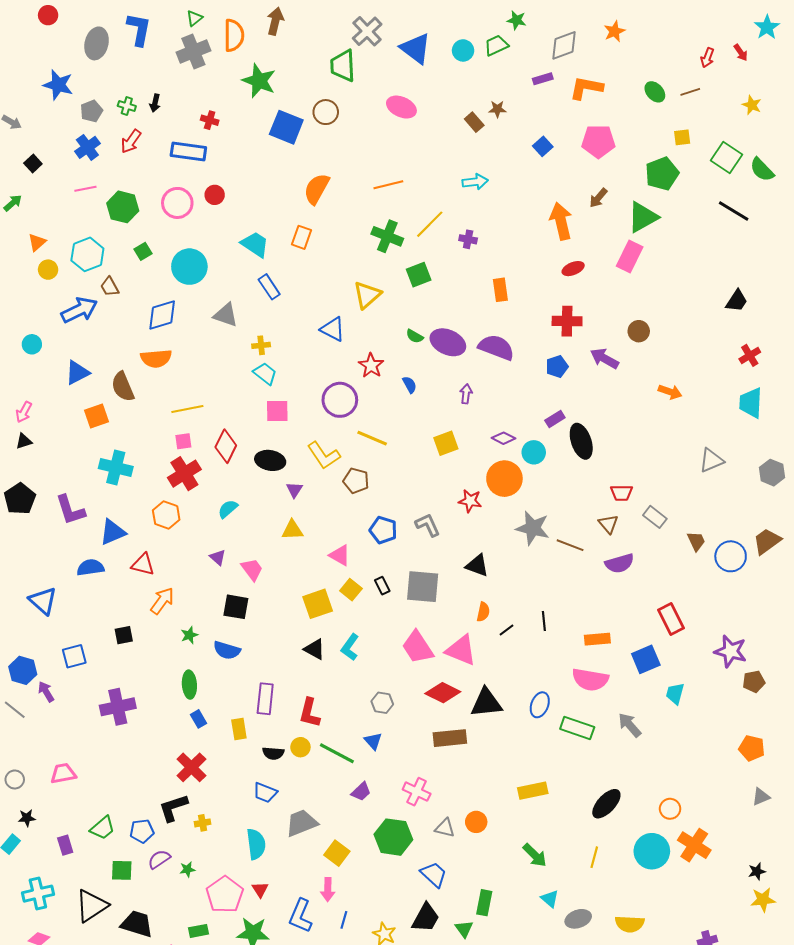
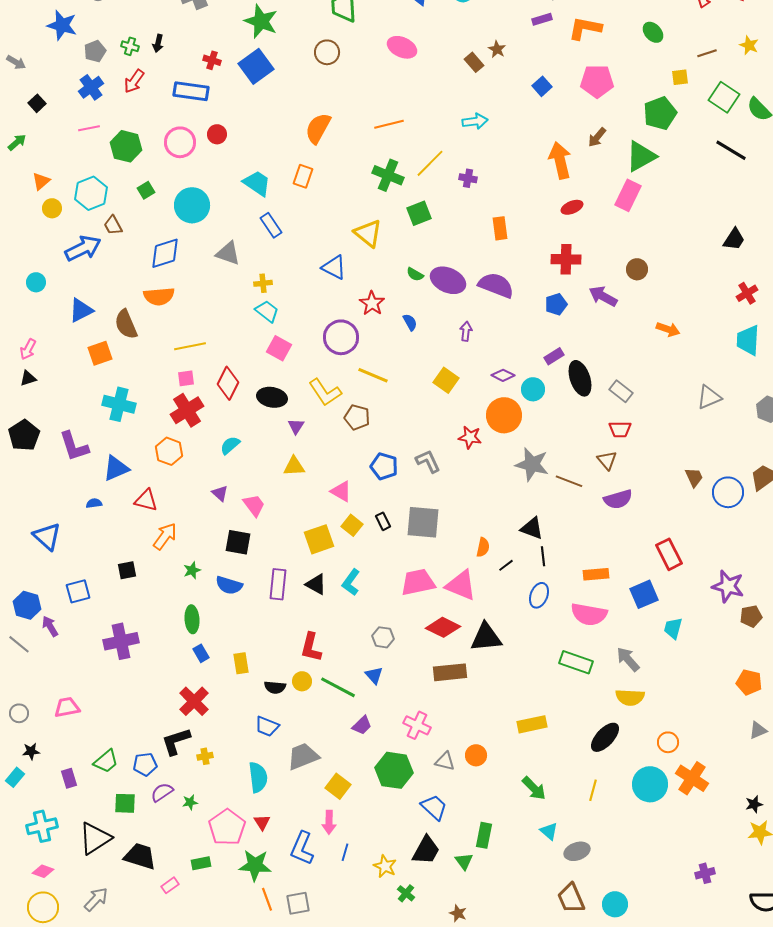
brown line: (690, 92) -> (707, 53), moved
brown star: (497, 109) -> (497, 49), turned 30
blue square: (286, 127) -> (256, 66), moved, turned 32
yellow triangle: (367, 295) -> (368, 233), turned -40
pink square: (277, 411) -> (279, 348), turned 30
yellow square: (446, 443) -> (446, 380), turned -35
gray rectangle: (655, 517) -> (621, 391), moved
black triangle: (477, 565) -> (532, 528), moved
blue semicircle: (90, 567) -> (94, 503), size x0.6
pink trapezoid: (418, 647) -> (418, 582), turned 111
purple rectangle: (265, 699) -> (278, 584), moved
blue ellipse: (540, 705) -> (539, 595), moved
yellow semicircle: (630, 924) -> (630, 697), moved

